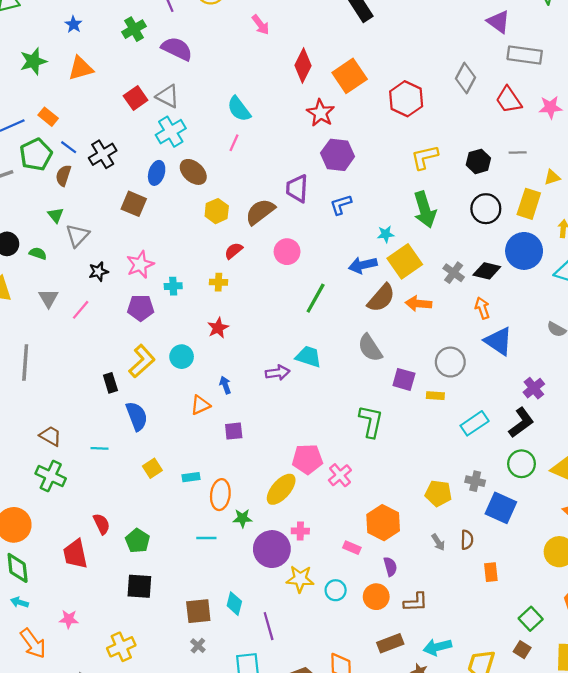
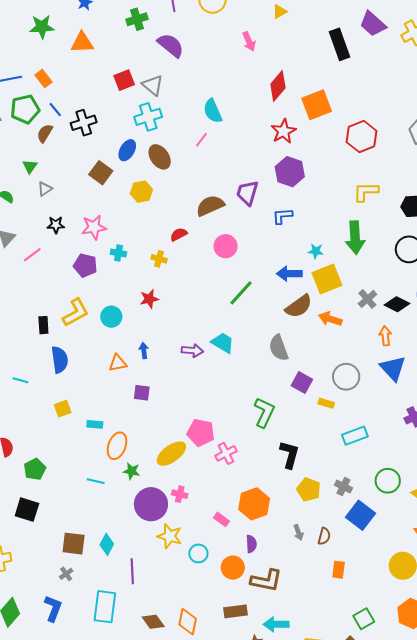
yellow hexagon: (217, 211) -> (141, 192), moved
gray triangle: (77, 235) -> (45, 189), size x0.7
black L-shape: (521, 423) -> (289, 454), moved, turned -52
brown L-shape: (416, 602) -> (266, 580), size x1.4

